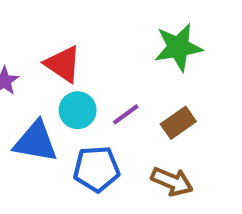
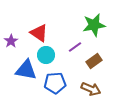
purple line: (126, 114) -> (75, 47), moved

